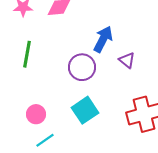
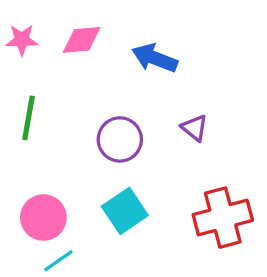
blue arrow: (103, 39) -> (155, 58), moved, turned -96
pink circle: (36, 114) -> (43, 218), size x1.4

